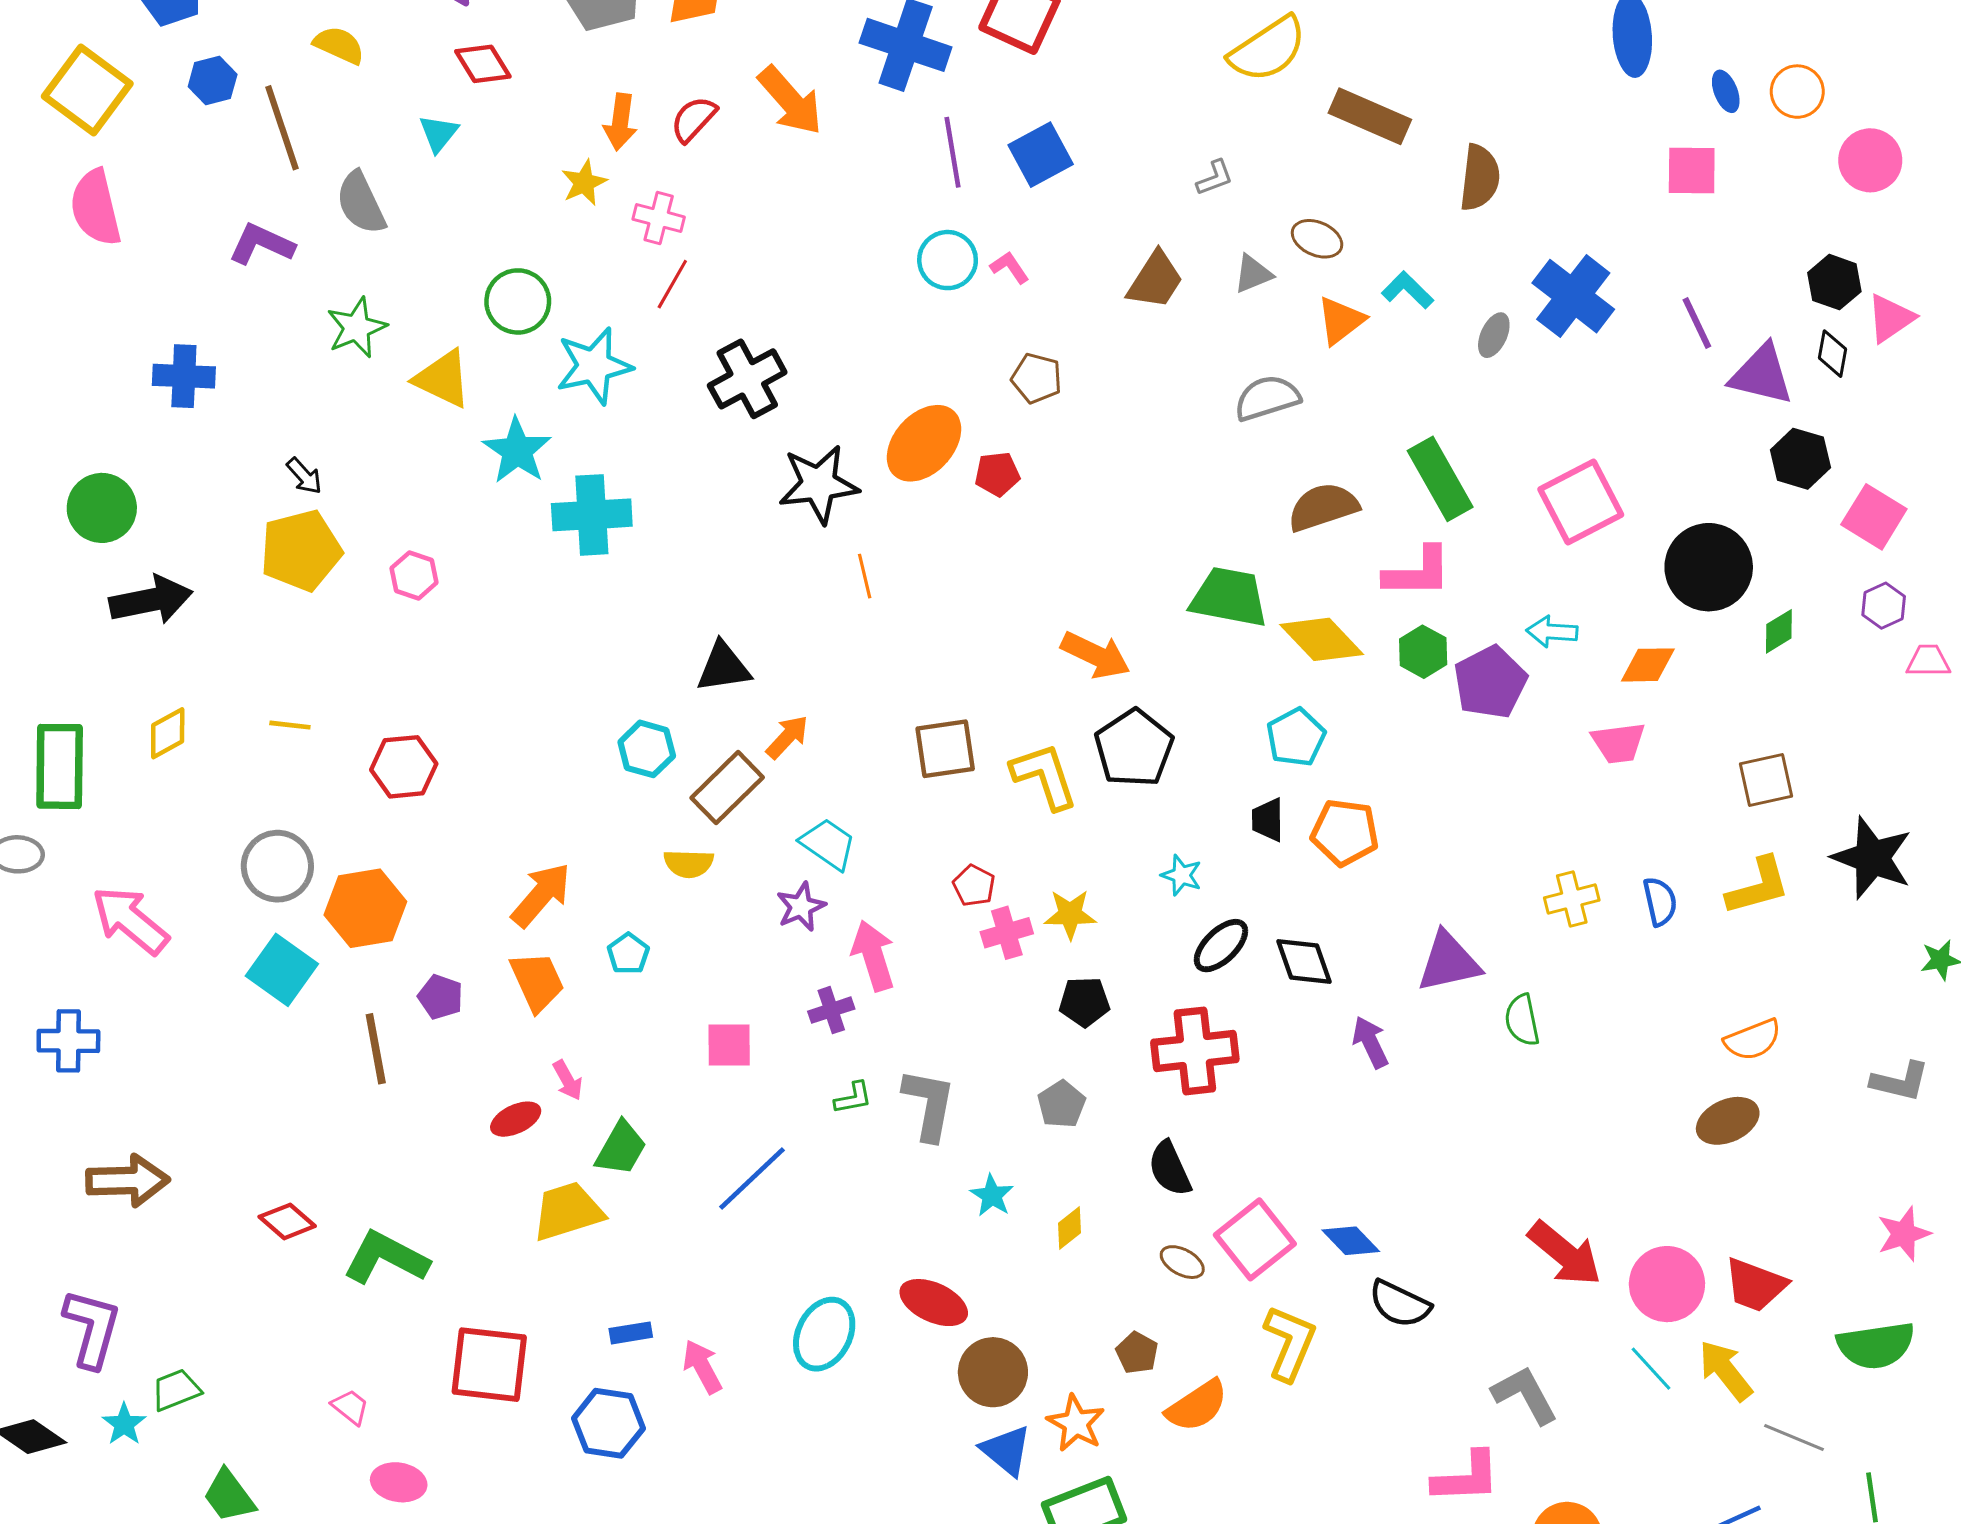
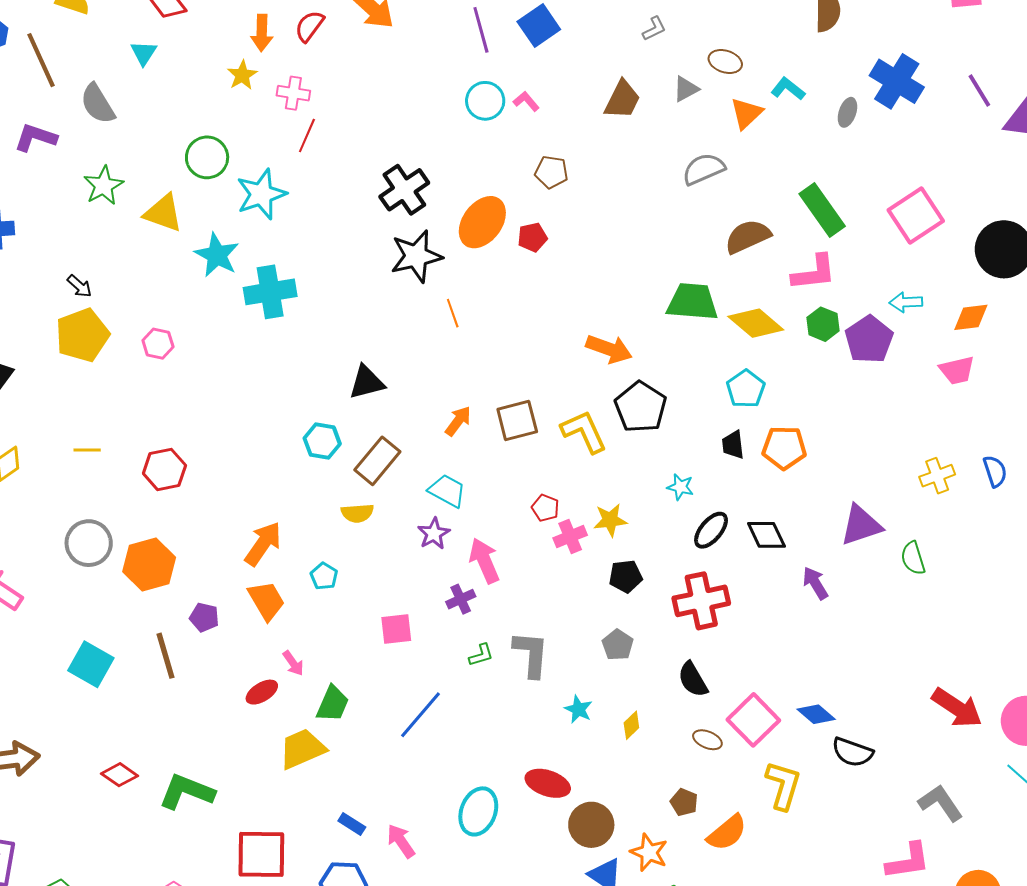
black cross: (747, 379) -> (404, 190), moved
orange arrow: (787, 737) -> (458, 421), moved
cyan square: (282, 970) -> (91, 664), moved
blue rectangle: (631, 1333) -> (352, 824), turned 48

